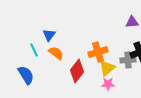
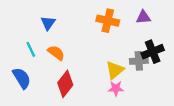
blue triangle: (49, 35) -> (48, 23), moved
orange cross: (98, 52) -> (108, 21), moved, turned 30
red diamond: (77, 71) -> (65, 84), moved

